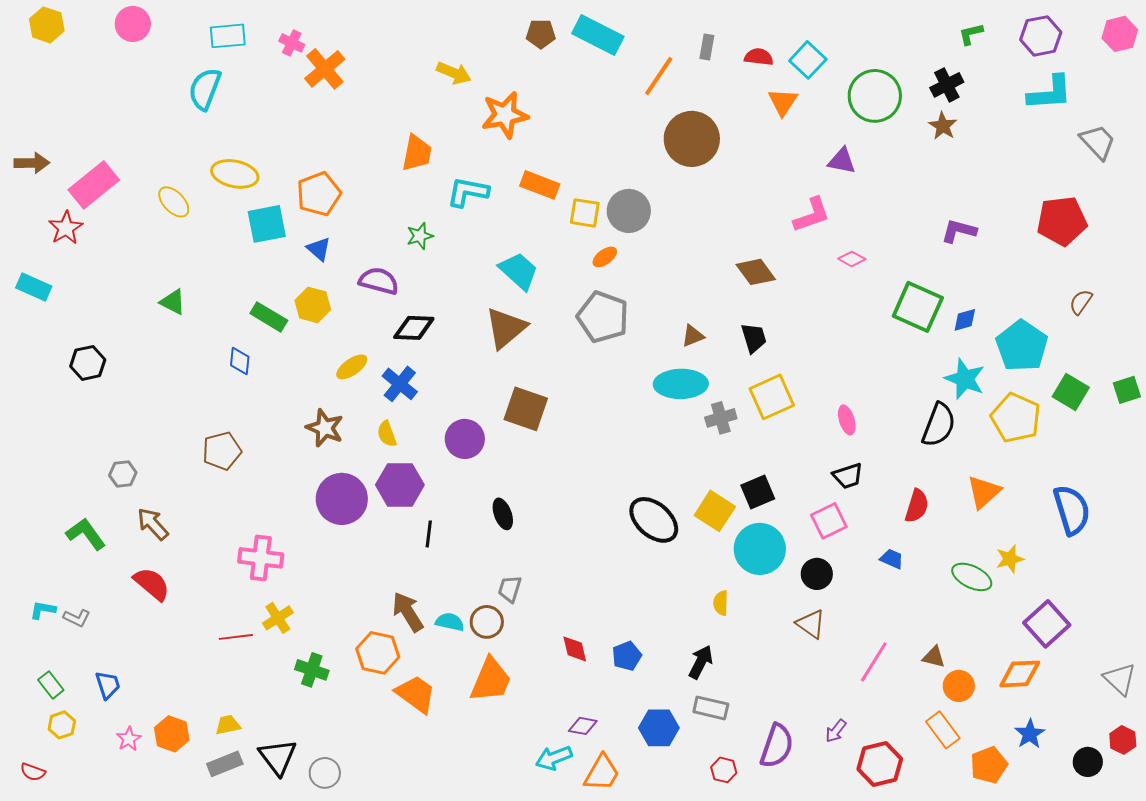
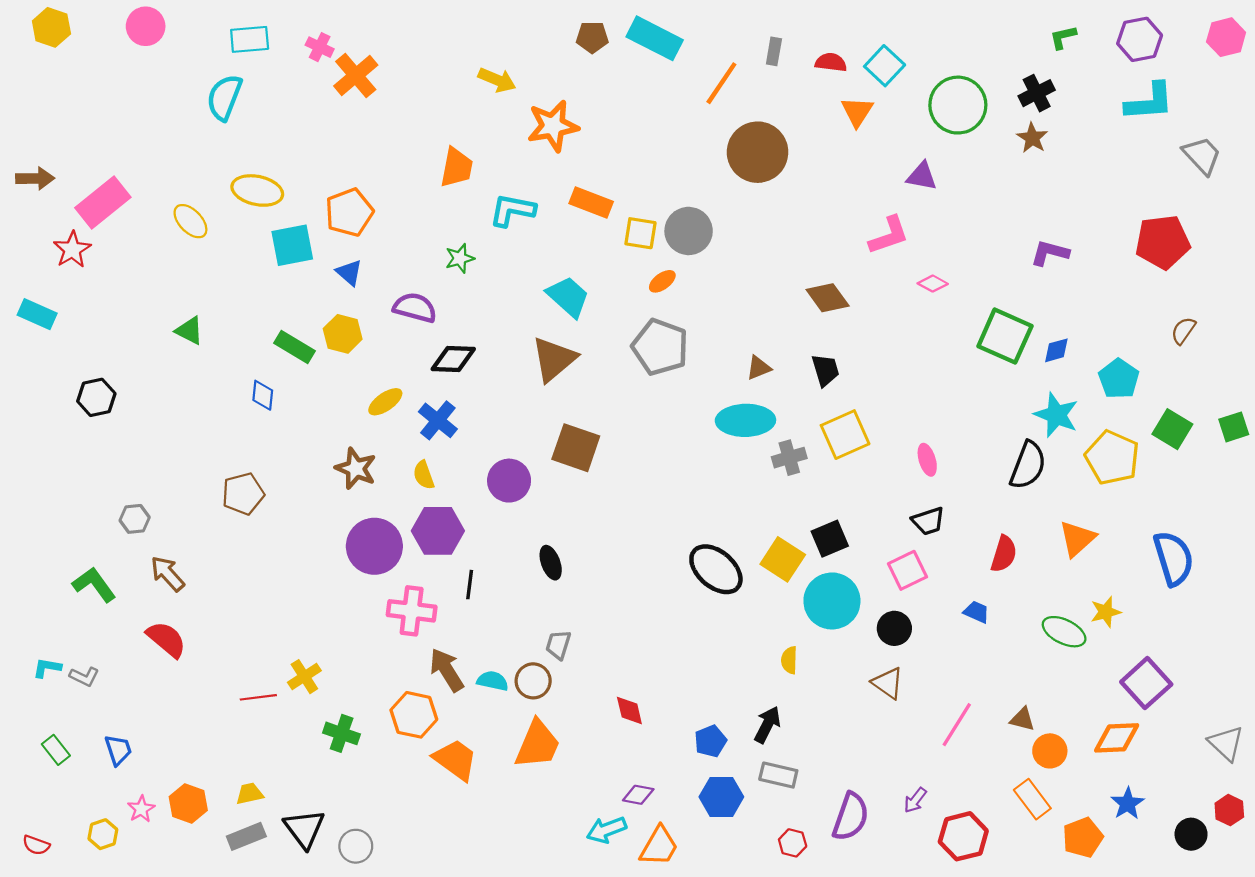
cyan pentagon: (1022, 346) -> (1119, 379), size x0.7
pink cross: (261, 558) -> (412, 611), moved
blue pentagon: (627, 656) -> (710, 741), moved
yellow hexagon: (62, 725) -> (103, 834), moved

